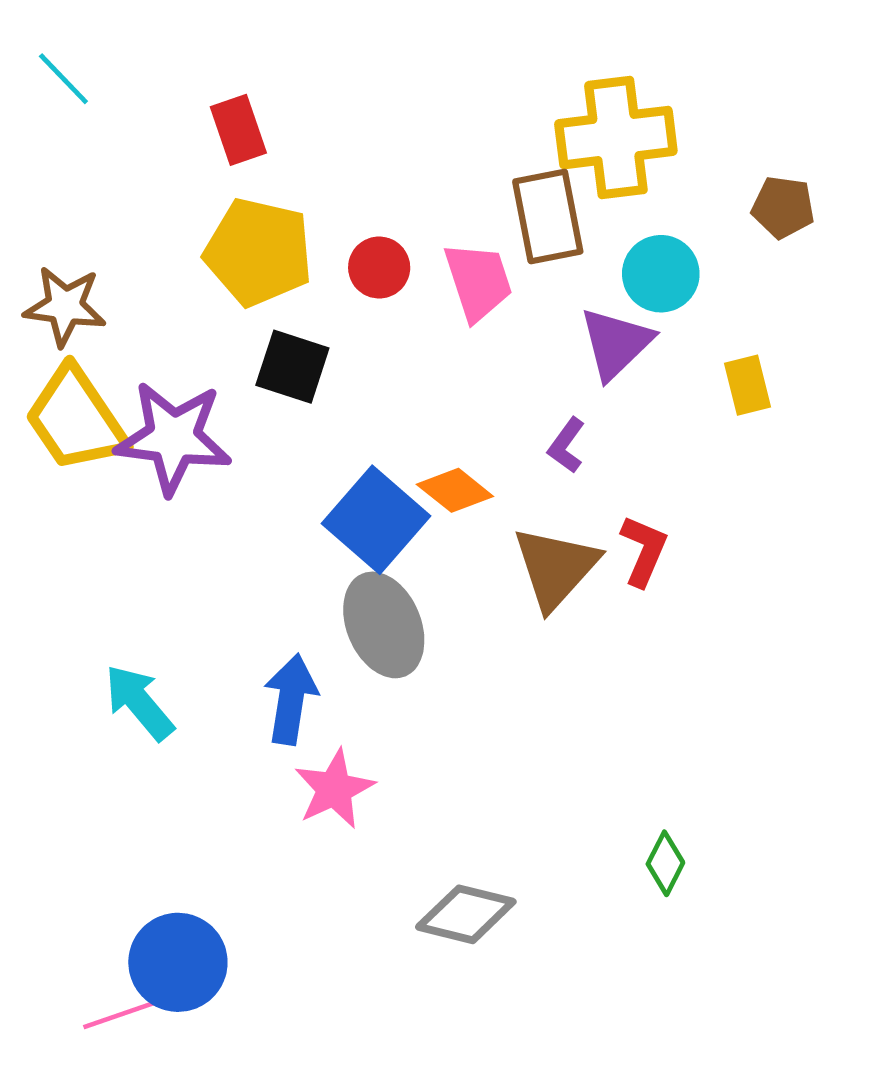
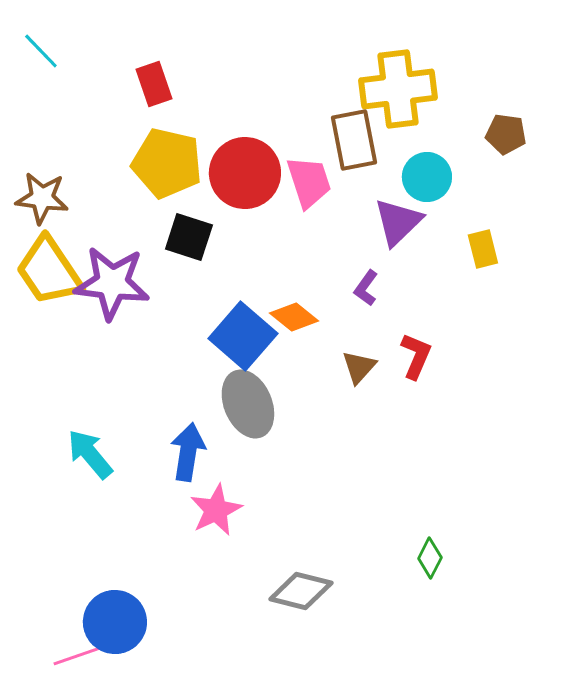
red circle: (379, 268) -> (245, 173), size x1.8
brown triangle: (556, 568) -> (359, 367), size x0.6

